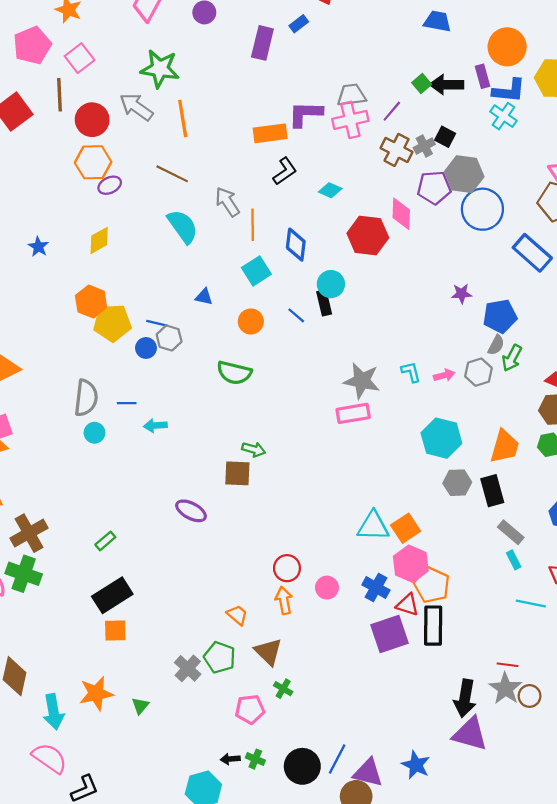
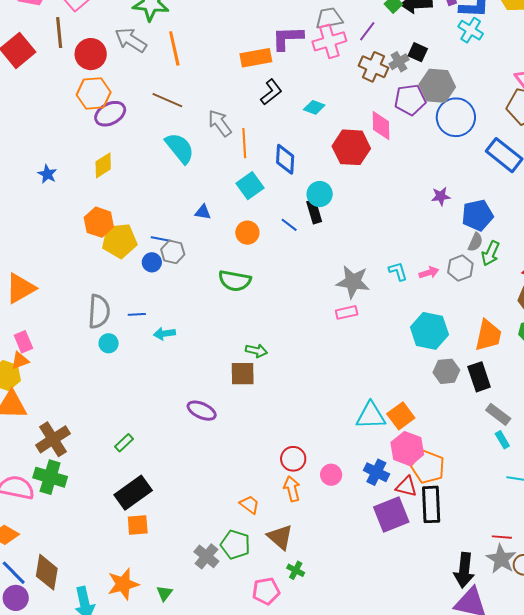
purple ellipse: (110, 185) -> (110, 114), size x1.4
pink rectangle: (353, 413) -> (347, 312), size x0.7

